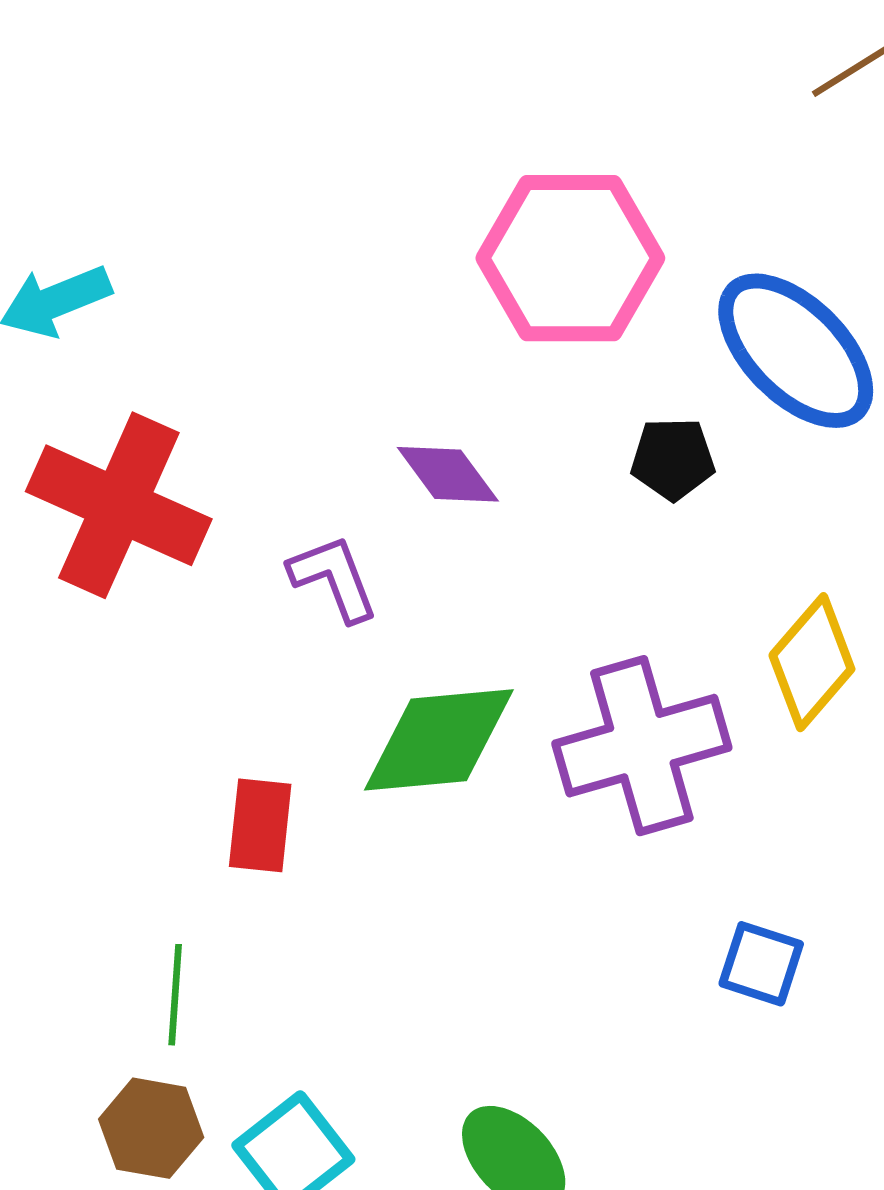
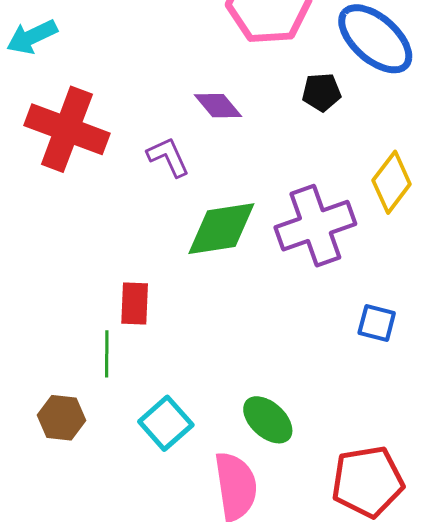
red rectangle: (260, 825) -> (135, 304), moved
brown hexagon: (151, 1128) -> (62, 418), moved

